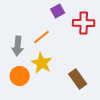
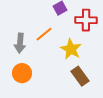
yellow star: (42, 63) -> (71, 49), moved

